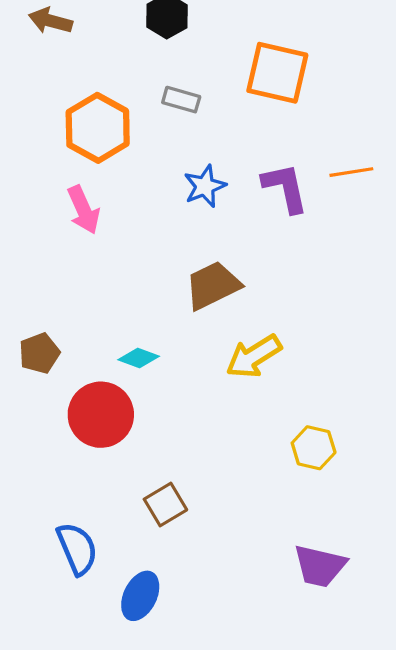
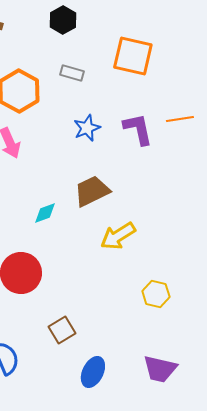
cyan diamond: (139, 358) -> (45, 213), moved, turned -40
blue ellipse: (140, 596) -> (93, 372), moved

